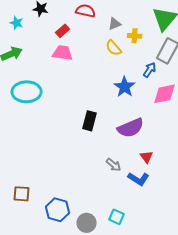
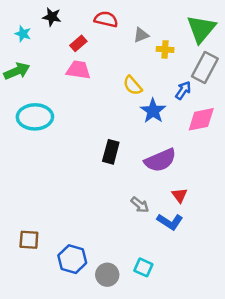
yellow semicircle: (114, 48) -> (133, 86), moved

